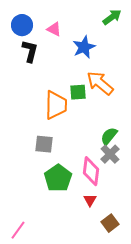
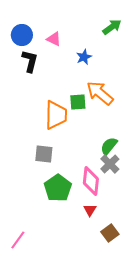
blue star: (84, 47) -> (84, 57), size x0.7

